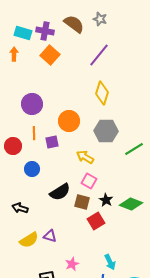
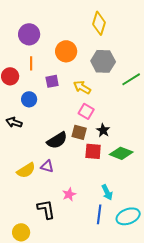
purple square: (52, 142) -> (52, 81), moved
black semicircle: (60, 192) -> (57, 140), moved
green diamond: (131, 204) -> (121, 153), moved
black arrow: (20, 208) -> (14, 122), moved
red square: (96, 221) -> (93, 151), turned 36

